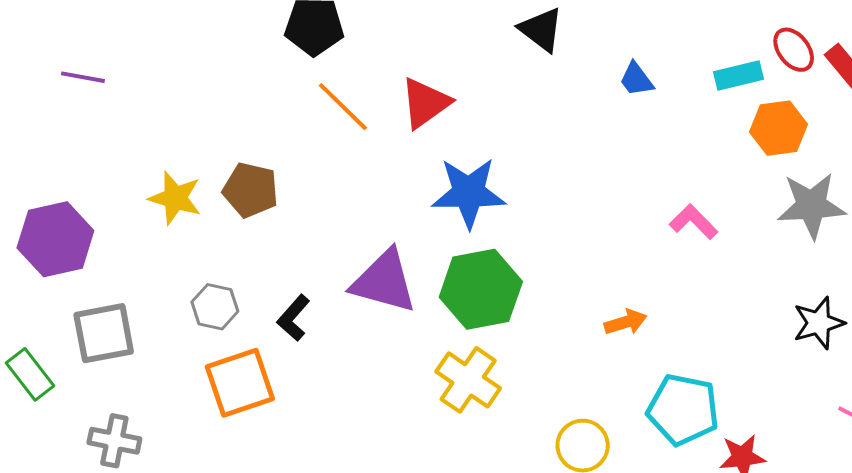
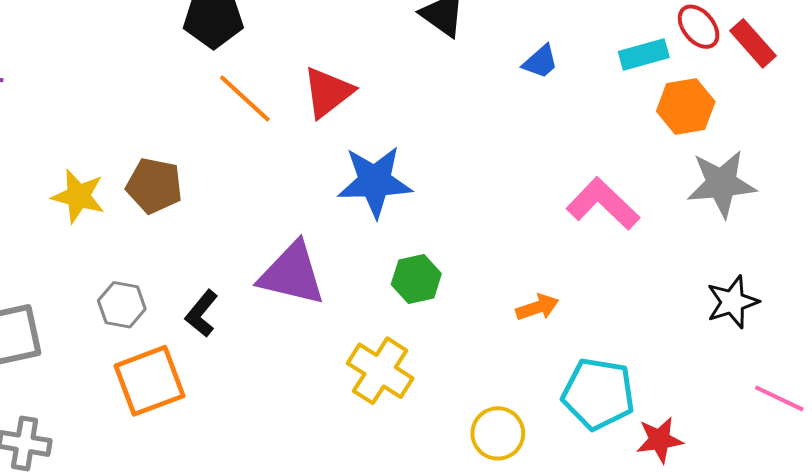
blue trapezoid: (636, 79) -> (540, 62), turned -93
pink L-shape: (694, 222) -> (603, 204), size x1.5
green hexagon: (481, 289) -> (416, 279), moved, size x0.6

